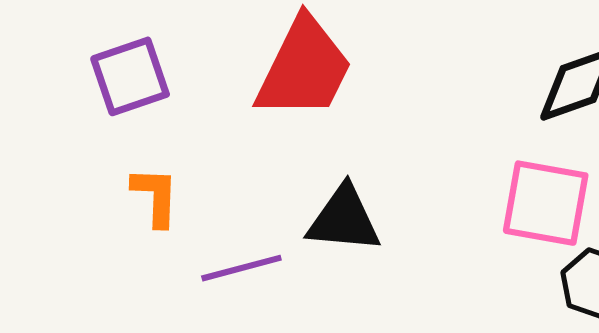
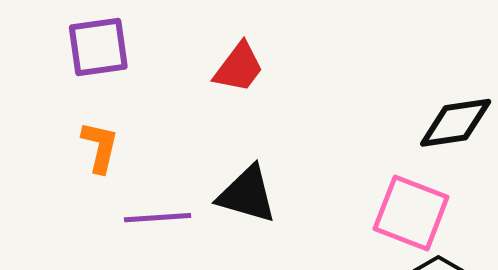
red trapezoid: (304, 68) -> (239, 67), size x0.6

